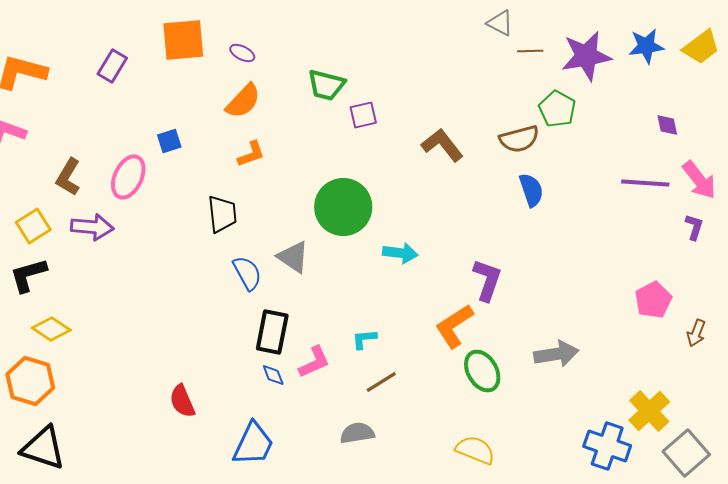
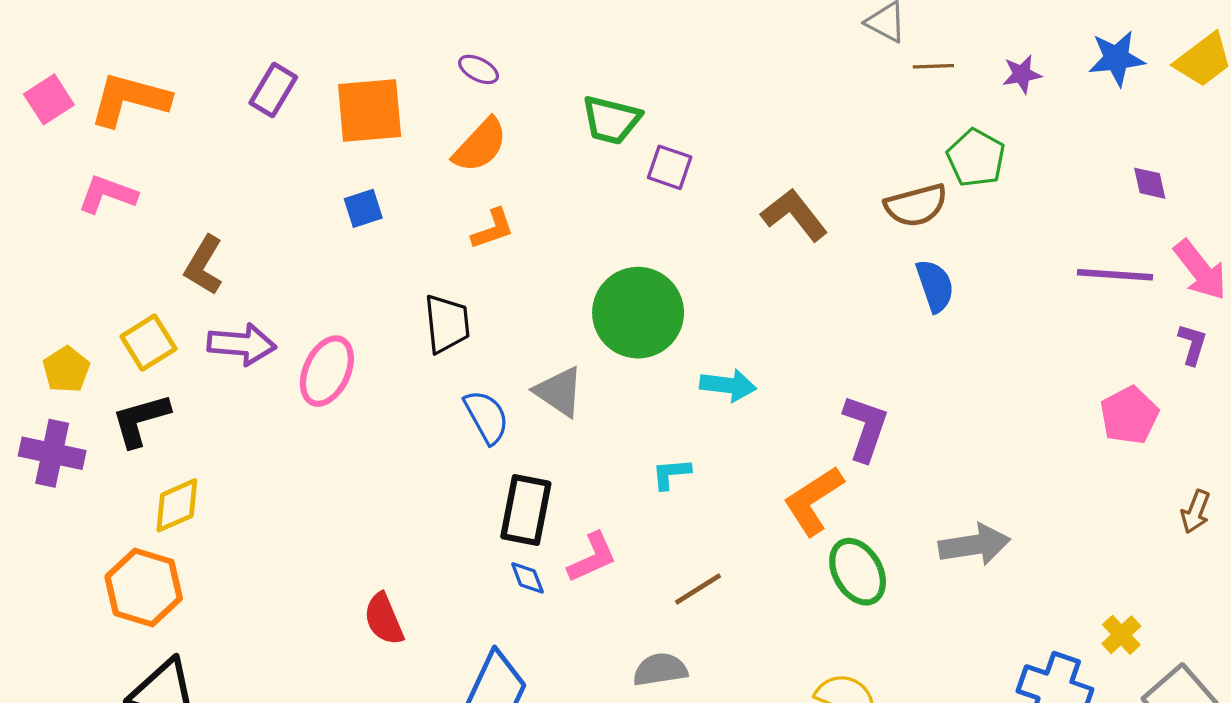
orange square: (183, 40) -> (370, 110), moved
purple star: (586, 56) -> (1022, 74), size x0.5
purple square: (363, 115) -> (670, 167), turned 32
pink ellipse: (128, 177) -> (327, 371), moved
pink pentagon: (653, 300) -> (1129, 415), moved
yellow diamond: (51, 329) -> (177, 505), turned -57
cyan L-shape: (364, 339) -> (671, 474), moved
yellow cross: (649, 411) -> (1121, 635), size x0.6

